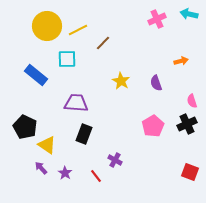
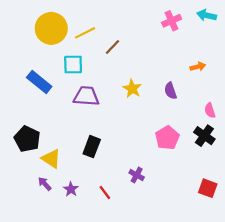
purple trapezoid: (76, 103) -> (86, 96), moved
black cross: (187, 124) -> (204, 136), turned -30
purple cross: (115, 160) -> (137, 175), moved

